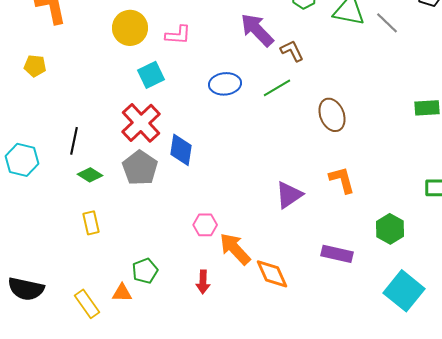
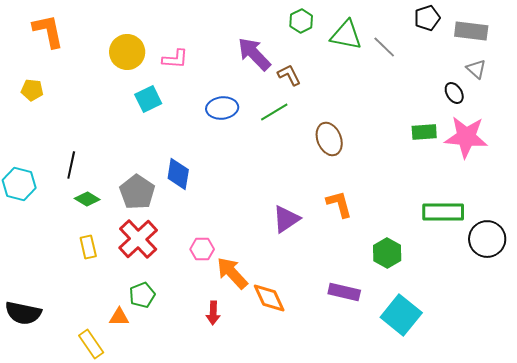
red cross: (141, 123) -> (138, 239), moved
purple rectangle: (337, 254) -> (344, 292), moved
red arrow: (203, 282) -> (213, 313), moved
yellow rectangle: (87, 304) -> (91, 344), moved

